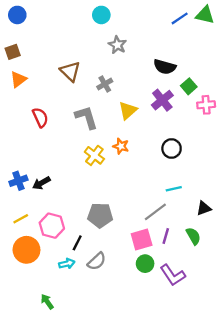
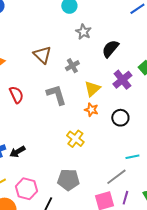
black semicircle: (165, 67) -> (110, 49), moved, turned 114
orange star: (121, 146) -> (91, 110), moved
black circle: (172, 148) -> (120, 118), moved
yellow cross: (94, 155) -> (75, 139), moved

